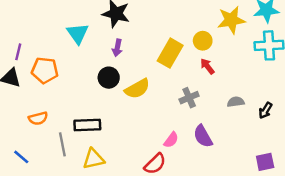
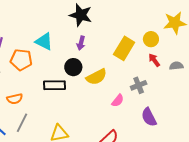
cyan triangle: (78, 34) -> (44, 41), moved, turned -30
gray semicircle: (236, 102) -> (176, 66), moved
black rectangle: (87, 125) -> (55, 85), moved
pink semicircle: (171, 140) -> (118, 101), moved
gray line: (62, 144) -> (22, 123), moved, turned 36

